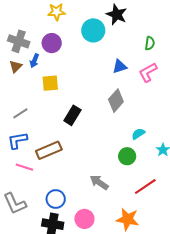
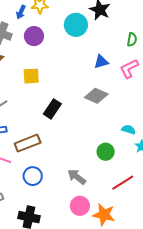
blue arrow: (34, 61) -> (21, 12), moved
gray diamond: (116, 101) -> (96, 96), turned 70
cyan semicircle: (138, 134) -> (128, 130), moved, turned 48
blue circle: (56, 199) -> (33, 176), moved
pink circle: (84, 219) -> (80, 206), moved

